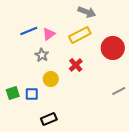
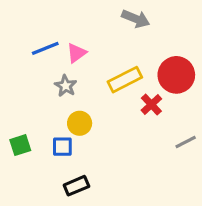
yellow rectangle: (80, 35) -> (125, 80), moved
red cross: (76, 65) -> (151, 105), moved
blue square: (32, 94) -> (62, 147), moved

